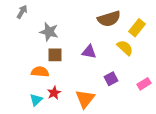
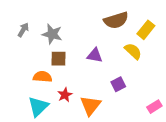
gray arrow: (22, 12) -> (23, 30), moved
pink rectangle: (144, 84) -> (154, 107), moved
red star: (54, 93) -> (65, 95), moved
cyan triangle: (36, 100) -> (38, 107), size x1.5

